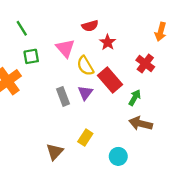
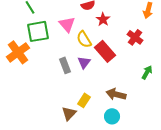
green square: (31, 56) -> (38, 31), size x1.6
green arrow: (135, 98) -> (147, 72), moved
brown arrow: (141, 123) -> (116, 94), moved
brown triangle: (55, 152) -> (69, 113), moved

